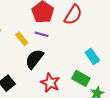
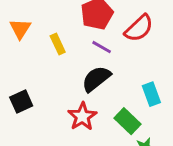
purple line: (41, 34) -> (102, 47), moved
black semicircle: (34, 59) -> (96, 79), moved

